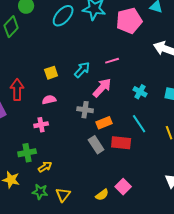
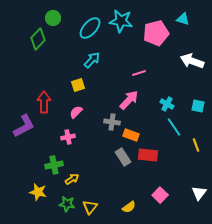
cyan arrow: (82, 70) -> (92, 60), moved
pink semicircle: (49, 100) -> (76, 112), turned -32
orange rectangle: (104, 123) -> (131, 135), turned 42
cyan line: (139, 124) -> (174, 127), moved
pink square: (123, 187) -> (160, 195), moved

